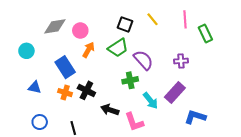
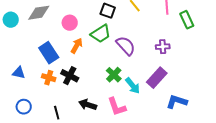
pink circle: (80, 31) -> (70, 23), moved
orange arrow: (88, 50) -> (77, 46), moved
cyan circle: (26, 51) -> (11, 20), moved
green cross: (130, 80) -> (114, 75), moved, turned -35
black arrow: (110, 110) -> (88, 105), moved

